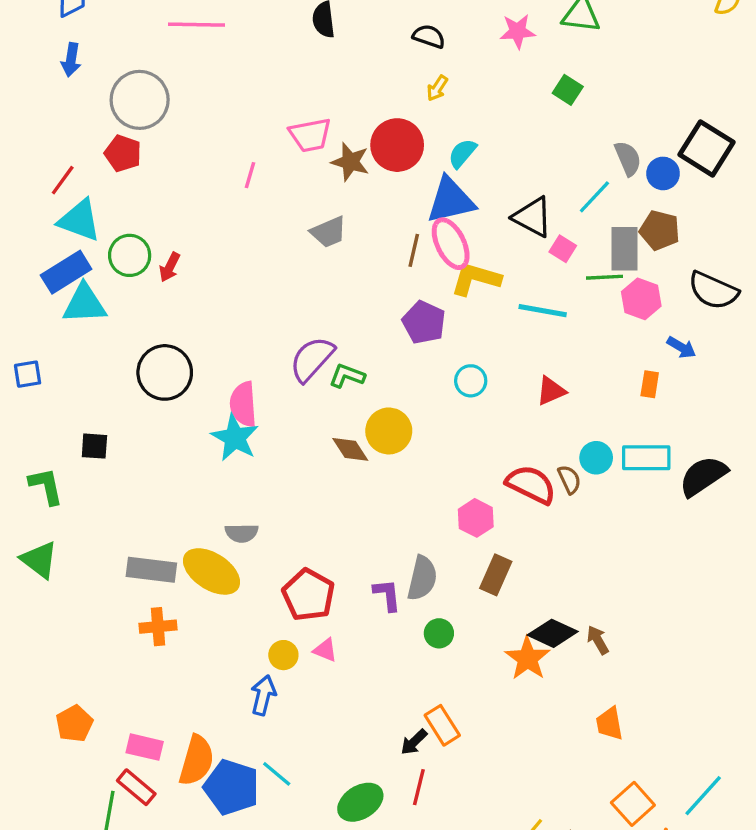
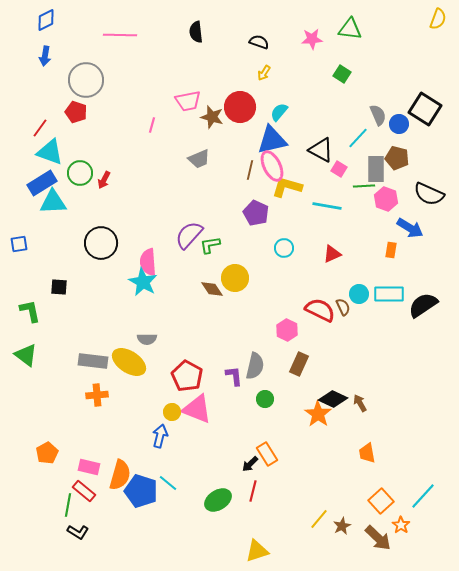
blue arrow: (681, 347) -> (410, 228), size x1.5
green L-shape: (347, 376) -> (210, 245), turned -30
pink triangle: (325, 650) -> (197, 409), size x2.0

